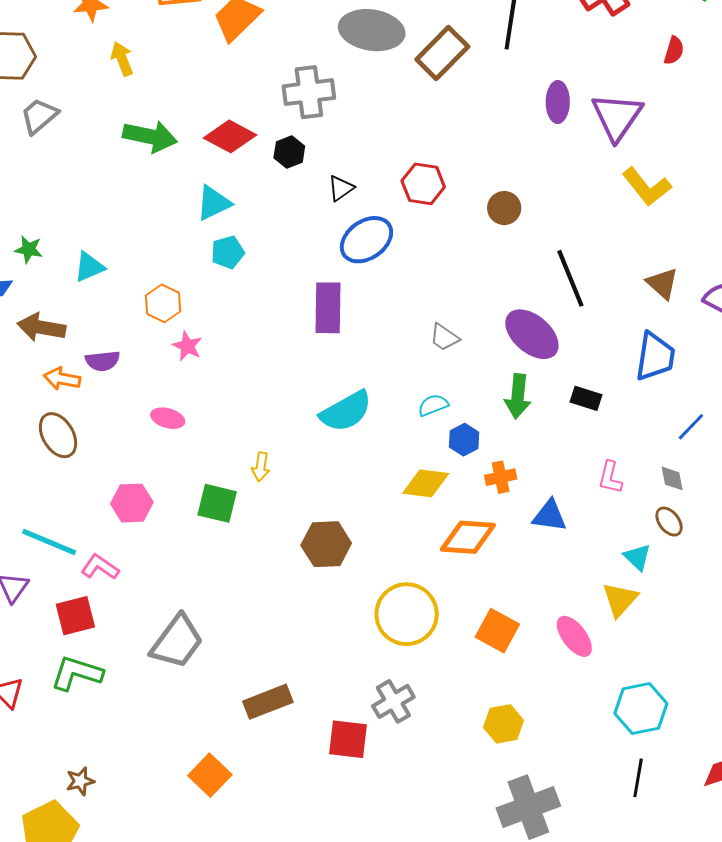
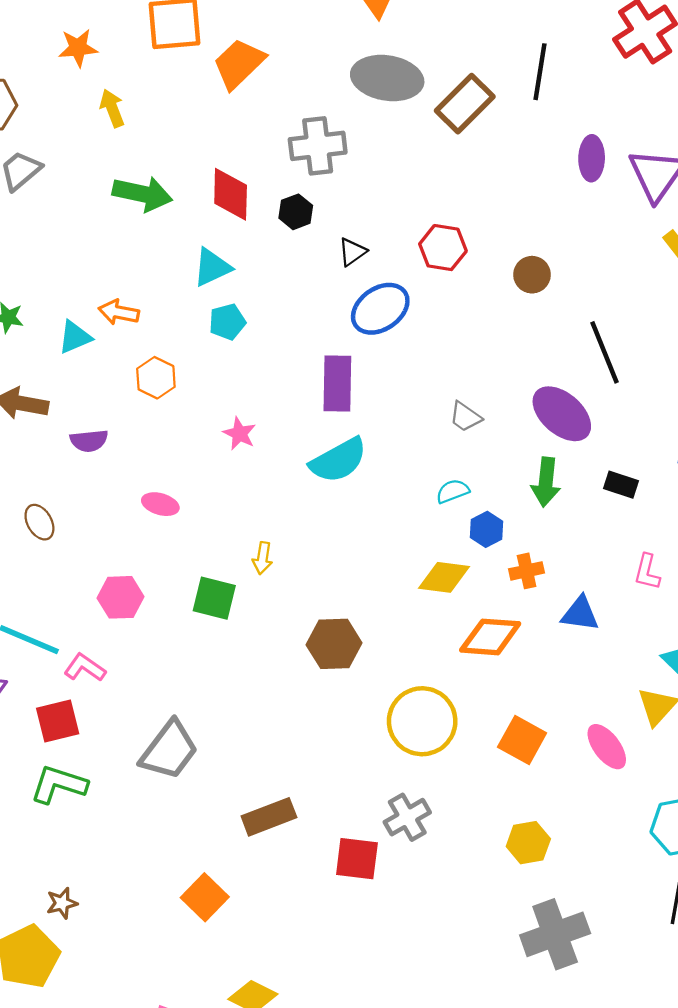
red diamond: (230, 136) -> (231, 194), turned 63
pink star: (187, 346) -> (239, 434), moved
orange arrow: (62, 379) -> (119, 312), moved
cyan semicircle: (346, 411) -> (338, 460), moved
brown ellipse: (58, 435) -> (39, 522), size x0.7

